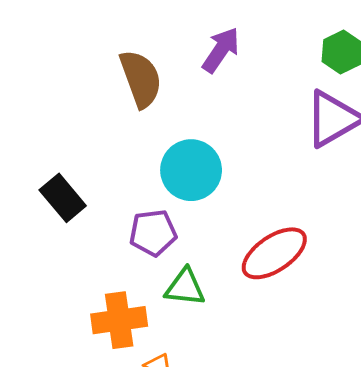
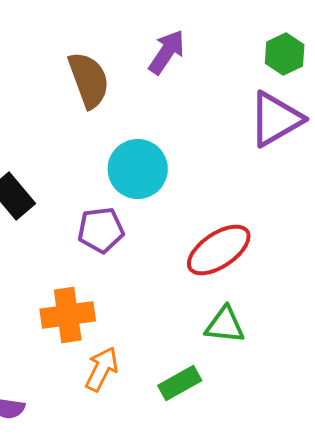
green triangle: (185, 287) -> (225, 325), moved

